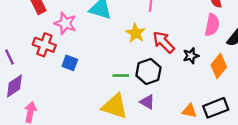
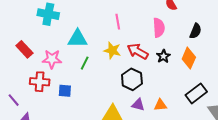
pink semicircle: (212, 25) -> (159, 28), moved
green line: (121, 75) -> (85, 63), moved, turned -48
orange triangle: (189, 111) -> (160, 105), moved

